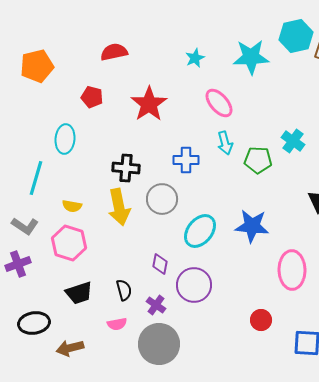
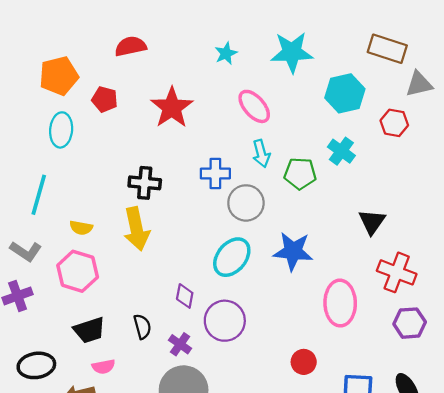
cyan hexagon: (296, 36) -> (345, 93), moved
orange pentagon: (37, 66) -> (59, 76), moved
cyan ellipse: (65, 139) -> (61, 130), moved
gray circle: (162, 199) -> (246, 203), moved
pink semicircle: (117, 324) -> (103, 367), moved

